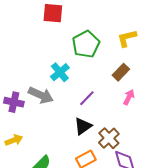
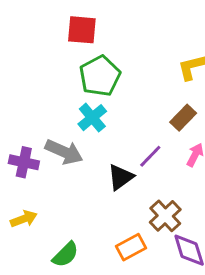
green pentagon: (86, 44) -> (100, 76), moved
purple line: (87, 98) -> (150, 156), moved
black triangle: (83, 126) -> (121, 177), moved

